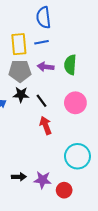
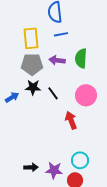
blue line: (42, 42) -> (61, 34), moved
red arrow: (46, 125) -> (71, 120), moved
cyan circle: (77, 156) -> (80, 160), moved, size x0.7

